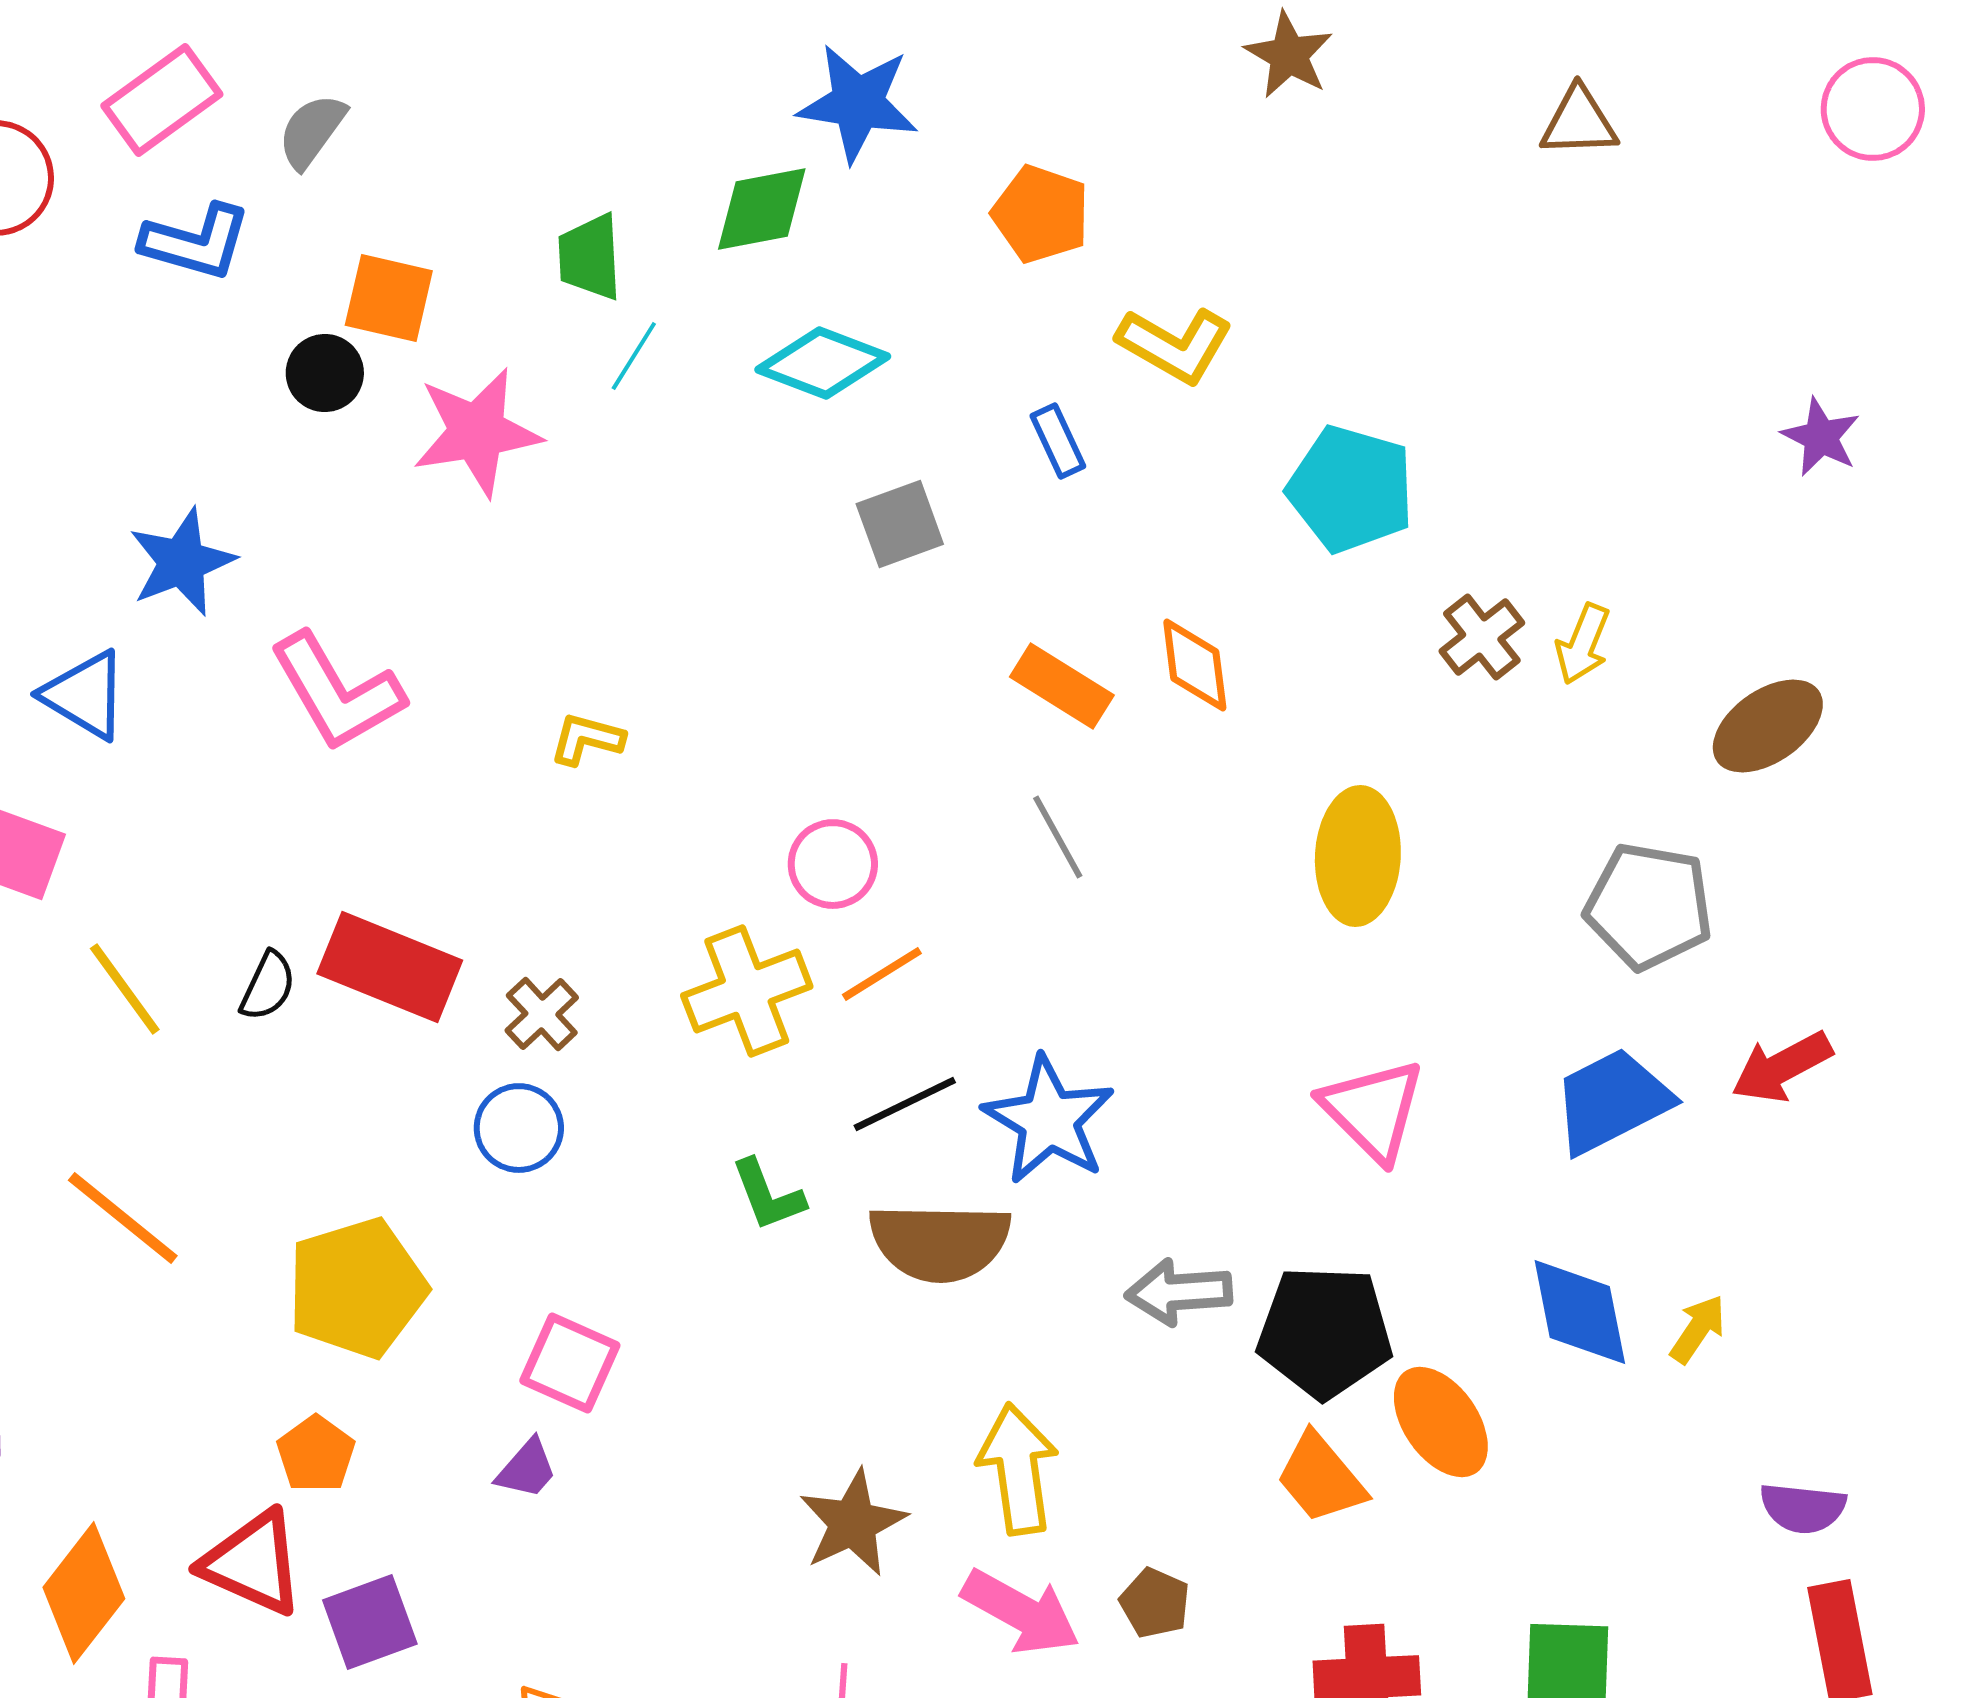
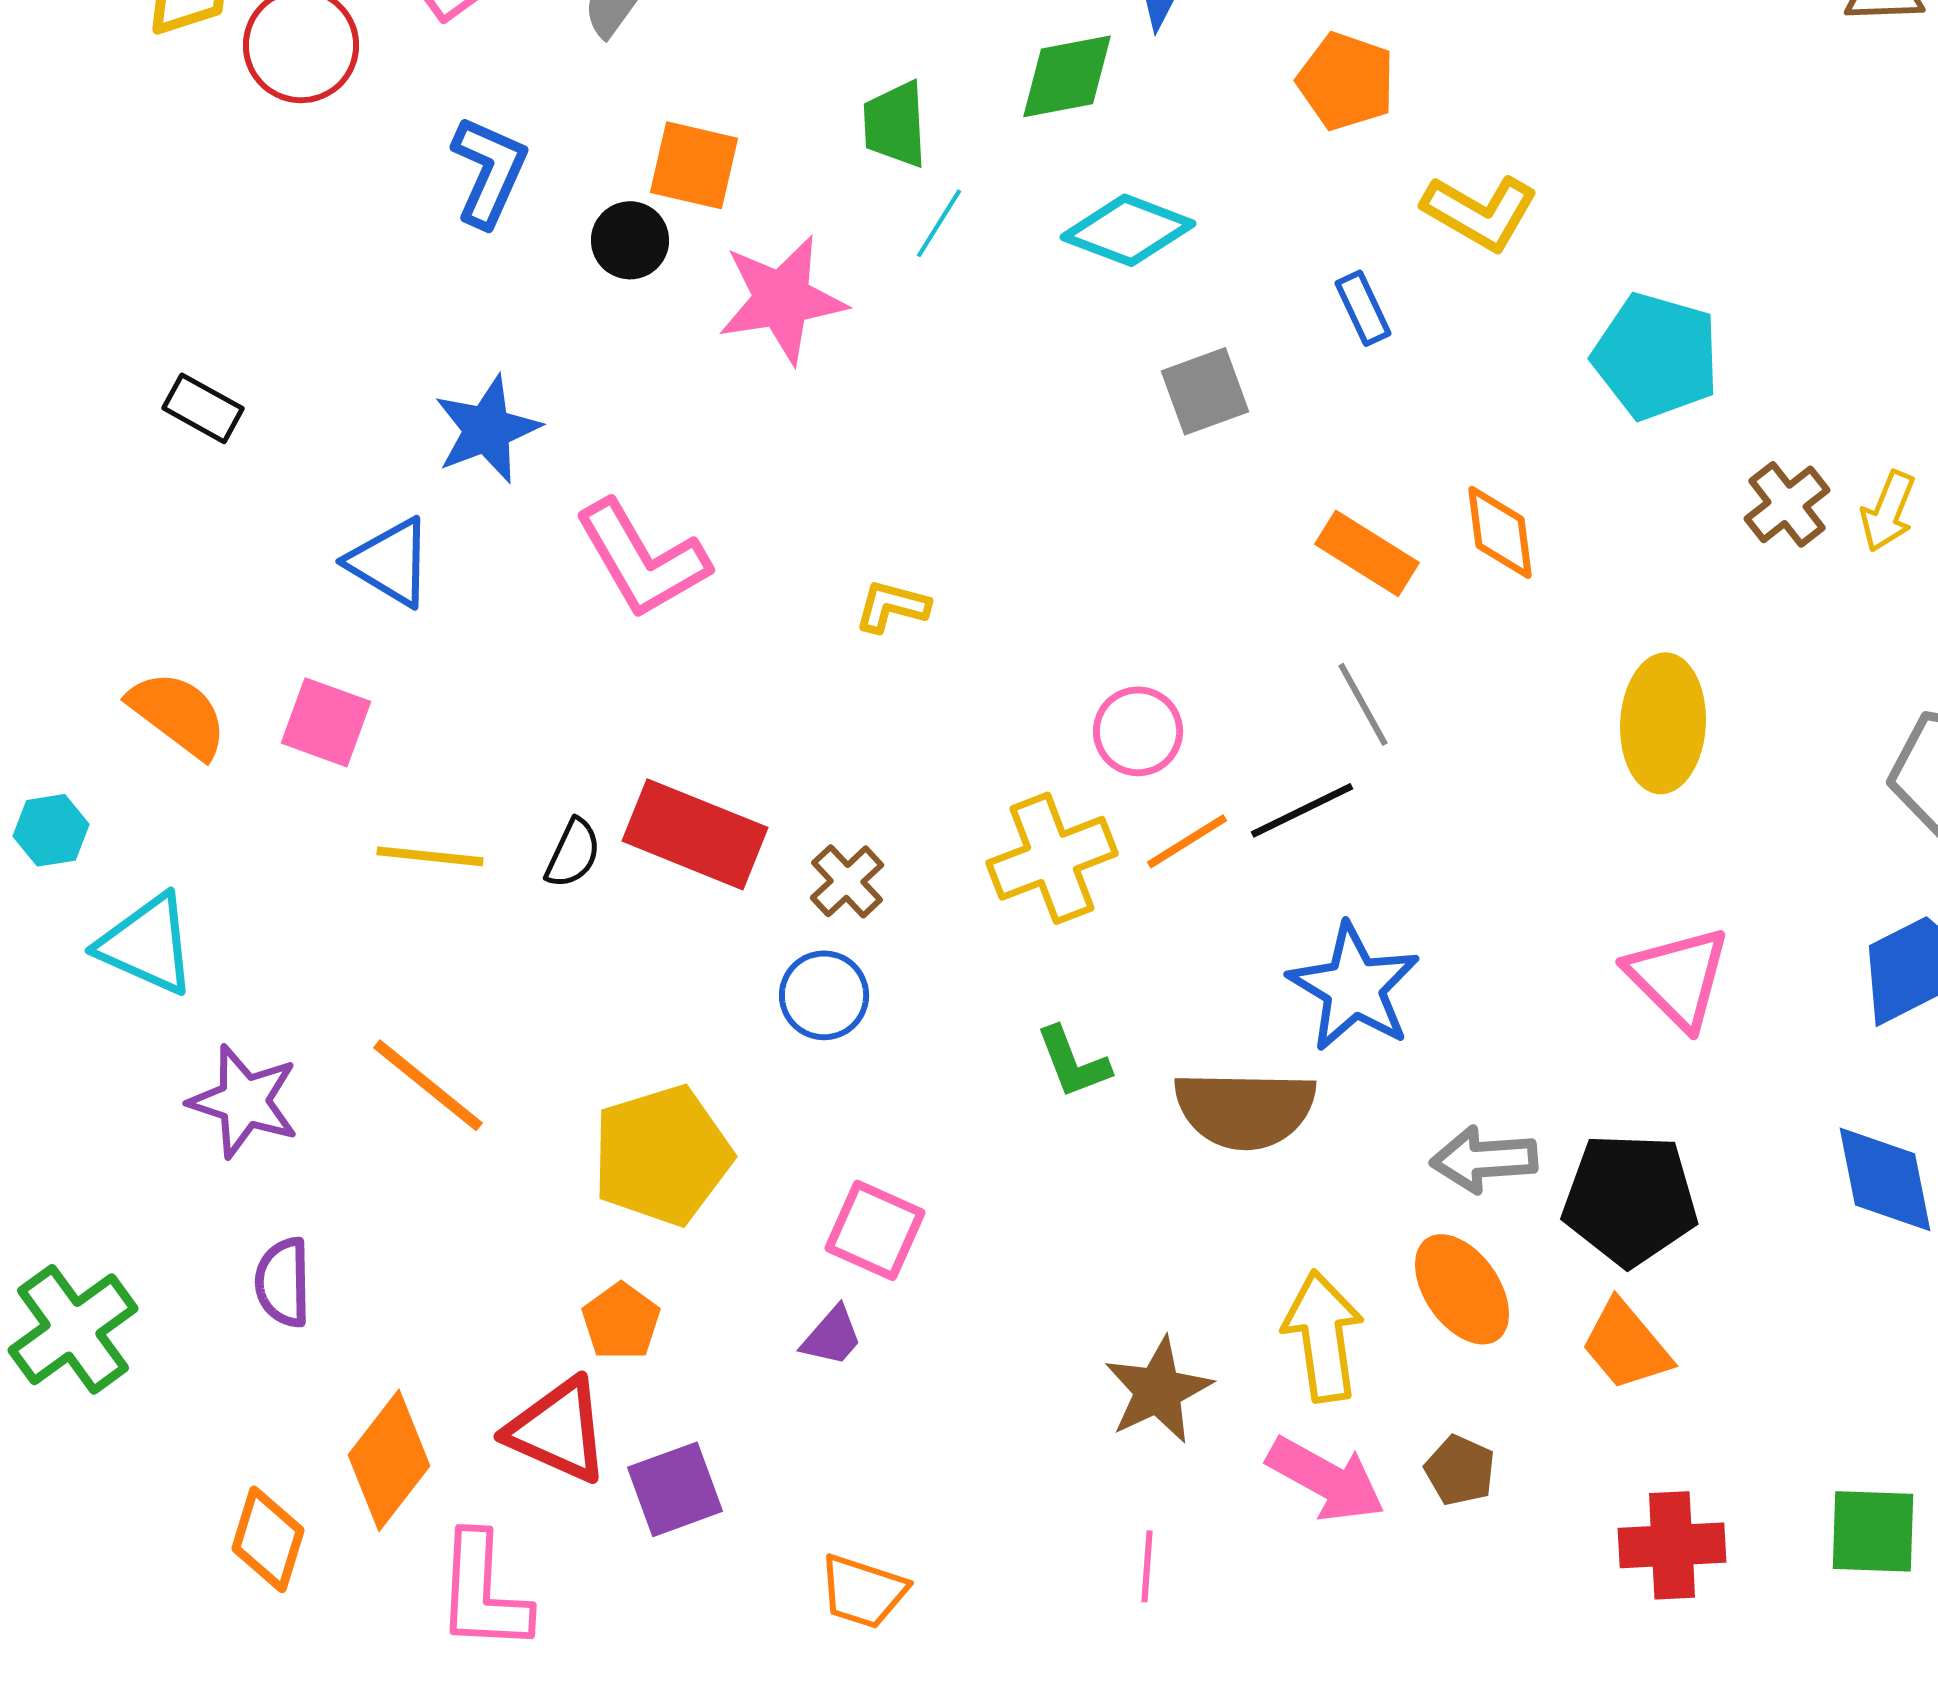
blue L-shape: (196, 242) -> (489, 171), moved, turned -82
yellow line: (125, 989) -> (430, 856), turned -48
black line: (905, 1104) -> (1302, 810), moved
orange ellipse: (1441, 1422) -> (1462, 1289), moved

